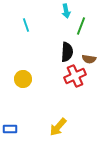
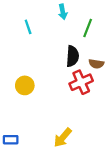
cyan arrow: (66, 11) -> (63, 12), moved

